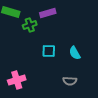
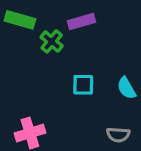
green cross: (30, 25) -> (52, 41), turned -32

